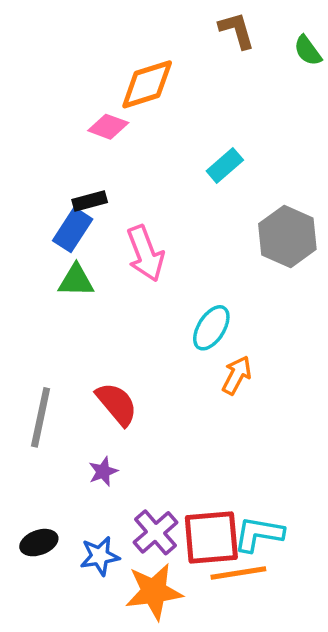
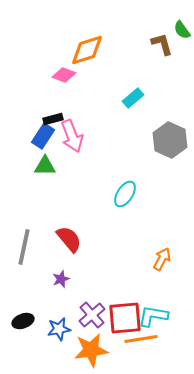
brown L-shape: (237, 30) -> (162, 44), moved
pink arrow: (145, 253) -> (72, 136), moved
orange arrow: (237, 375) -> (162, 259), moved

